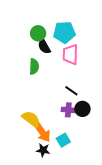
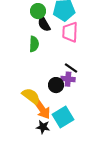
black circle: (82, 109) -> (56, 85), moved
purple cross: (68, 110) -> (68, 79), moved
cyan square: (63, 140) -> (63, 117), size x1.5

